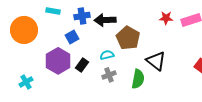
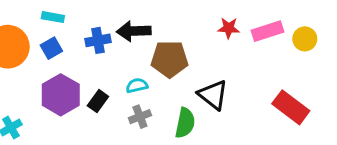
blue cross: (82, 16) -> (98, 40), moved
blue square: (72, 37) -> (51, 48), moved
brown pentagon: (128, 38) -> (170, 59), turned -30

